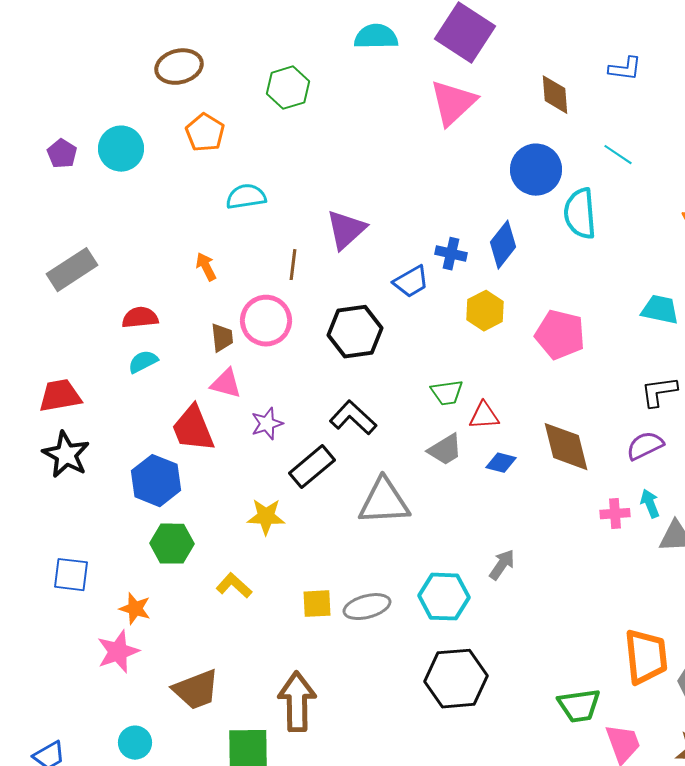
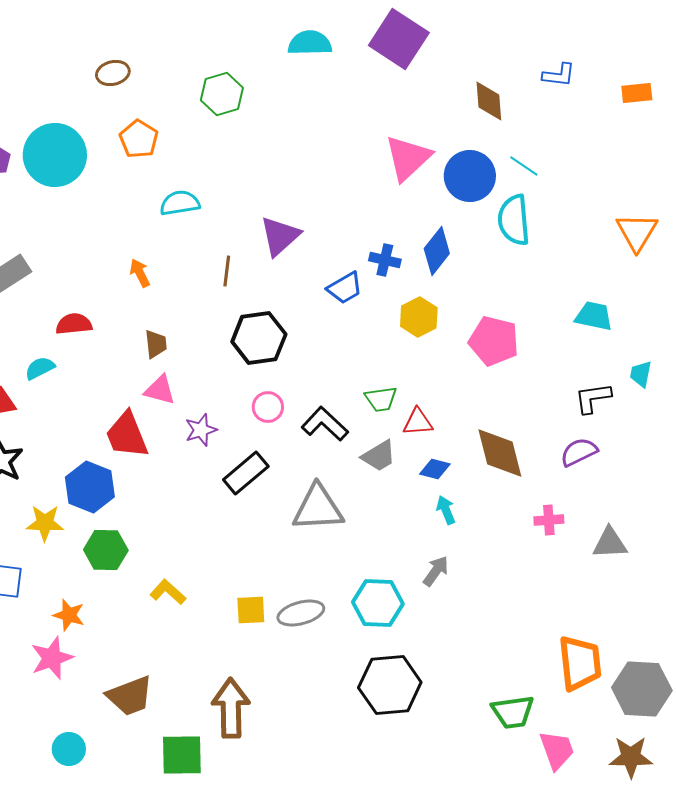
brown ellipse: (179, 67) -> (113, 73), size x0.7
pink triangle: (453, 103) -> (408, 158), moved
cyan circle: (121, 149) -> (55, 155), size x1.4
cyan line: (618, 155) -> (524, 166), moved
pink circle: (266, 321) -> (268, 407), moved, size x0.6
black hexagon: (355, 332) -> (259, 338), moved
cyan semicircle: (143, 362) -> (40, 368), moved
black L-shape: (353, 418) -> (325, 424), moved
cyan arrow: (650, 504) -> (446, 510), moved
yellow star: (266, 517) -> (45, 523), moved

